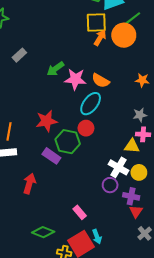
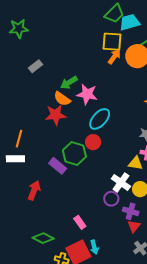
orange semicircle: (101, 81) -> (62, 99), moved
red star: (47, 121) -> (56, 115), moved

